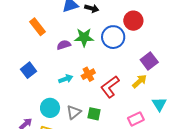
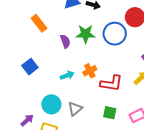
purple semicircle: (64, 45) -> (65, 41), turned 88
red L-shape: (110, 87) -> (111, 83), turned -135
green square: (94, 114) -> (110, 113), moved

